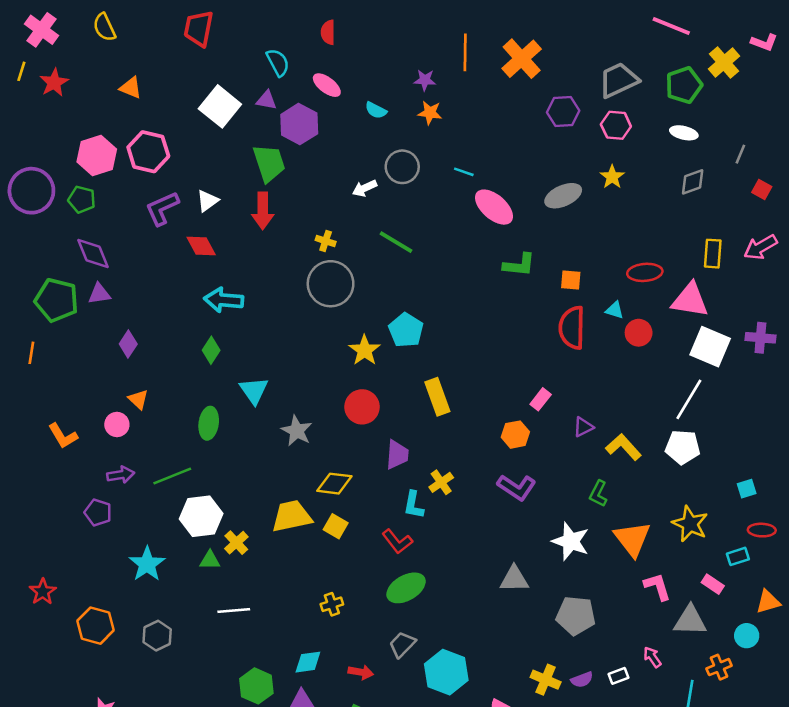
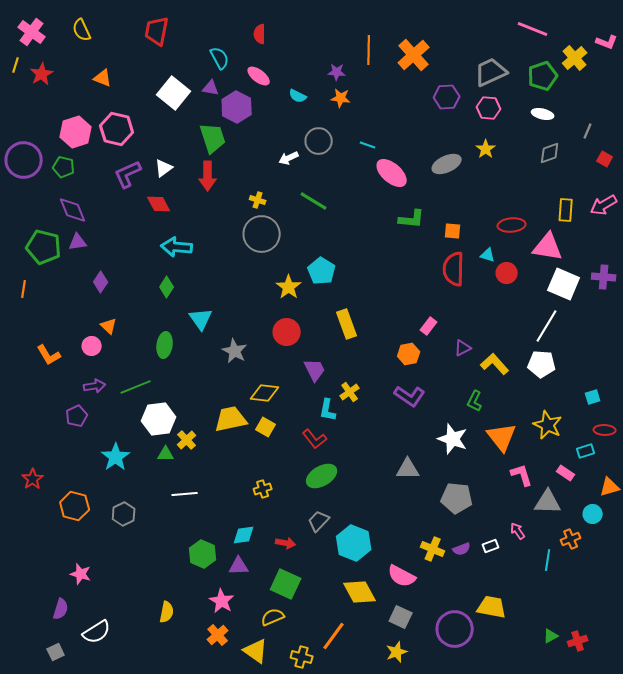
purple trapezoid: (397, 455) -> (315, 370), turned -30
purple pentagon: (98, 512) -> (77, 416), turned 30

